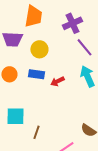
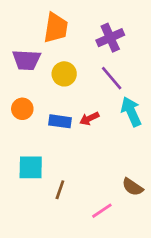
purple line: (84, 47) -> (112, 78), moved
blue rectangle: (36, 74) -> (60, 121), moved

